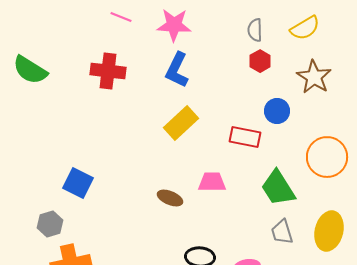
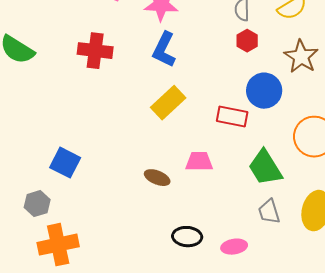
blue circle: (277, 111) -> (264, 91), size x1.4

